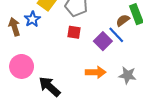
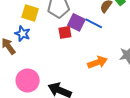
blue line: (116, 35) -> (94, 23), moved
purple square: (103, 41) -> (76, 22), moved

